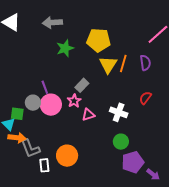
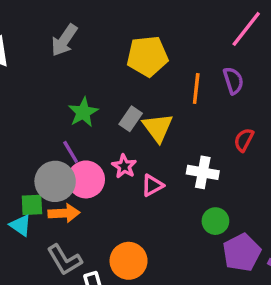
gray arrow: (52, 23) -> (64, 40), turned -42
green star: (65, 48) -> (83, 112), moved
yellow triangle: (108, 65) -> (158, 128), moved
gray rectangle: (82, 85) -> (131, 119), moved
gray circle: (33, 103) -> (55, 181), size x1.5
orange arrow: (17, 138) -> (64, 213), moved

